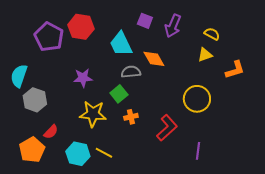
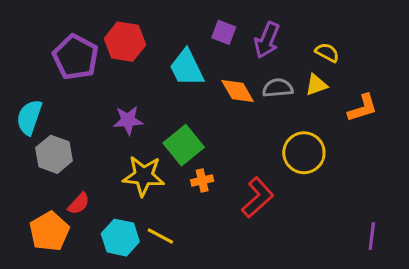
gray semicircle: (131, 72) -> (278, 88), moved
green square: (119, 94) -> (184, 145), size x1.4
purple line: (198, 151) -> (372, 236), moved

